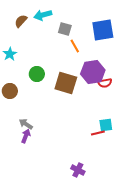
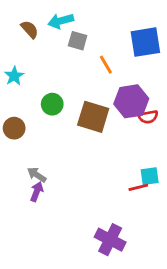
brown semicircle: (21, 21) -> (30, 29), turned 96
gray square: (65, 29) -> (78, 41), moved
purple cross: (78, 170) -> (110, 240), size x1.5

